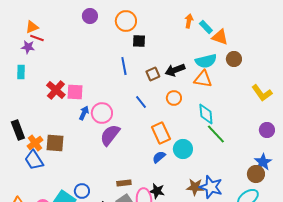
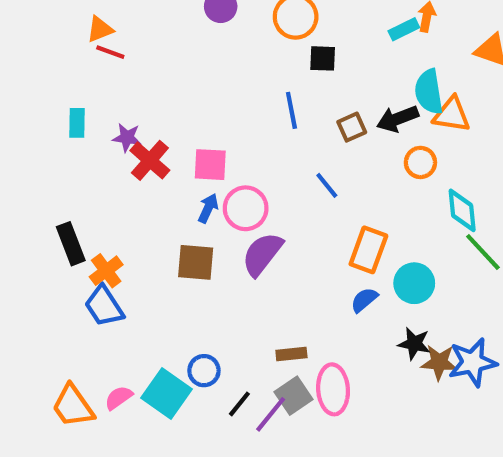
cyan rectangle: (206, 27) -> (404, 29), moved, turned -72
purple star: (28, 47) -> (127, 137), moved
cyan semicircle: (206, 61) -> (429, 92), moved, turned 95
orange triangle: (203, 79) -> (452, 115), moved
pink square: (75, 92) -> (210, 165), moved
orange circle: (174, 98) -> (420, 162), moved
orange rectangle: (161, 133) -> (368, 250), turned 45
brown square: (55, 143) -> (196, 262), moved
blue star: (211, 187) -> (472, 362), turned -30
black star: (157, 191) -> (414, 344), moved

